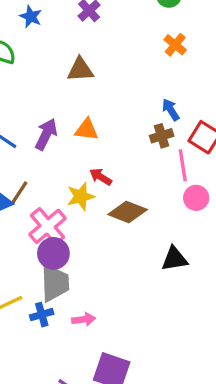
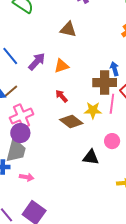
orange triangle: (87, 130) -> (61, 66), turned -42
brown cross: (162, 136) -> (105, 83), size x1.6
yellow star: (81, 196) -> (93, 110), moved
pink circle: (196, 198) -> (112, 141), moved

